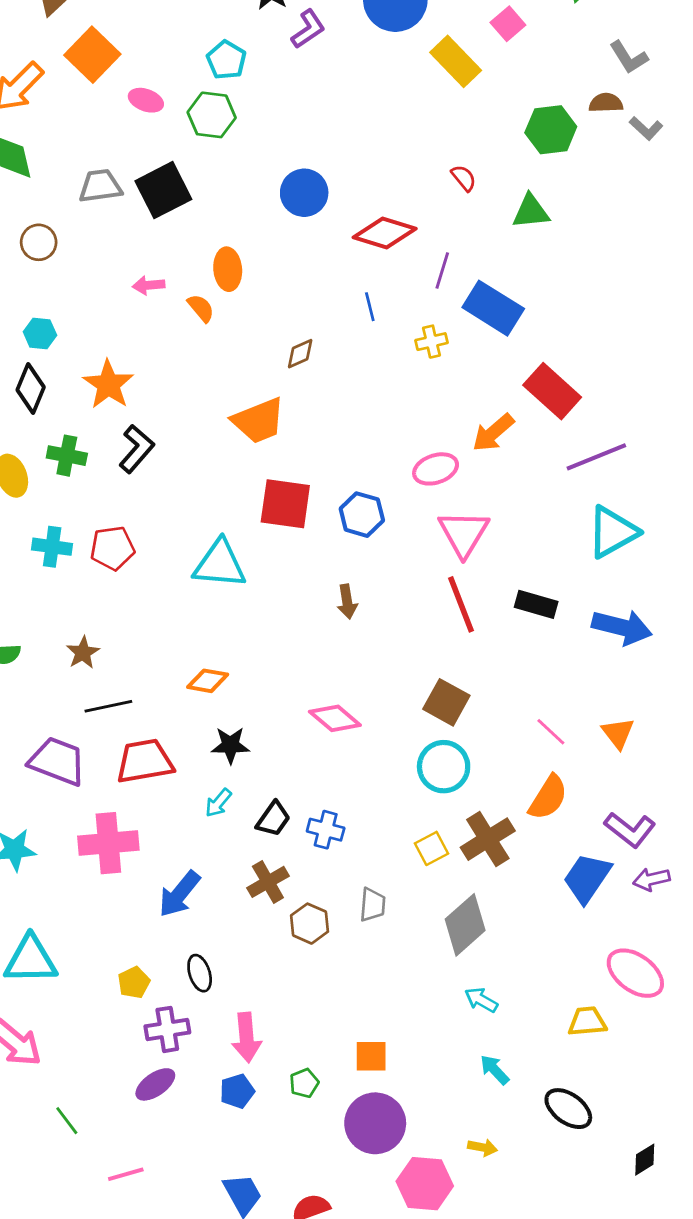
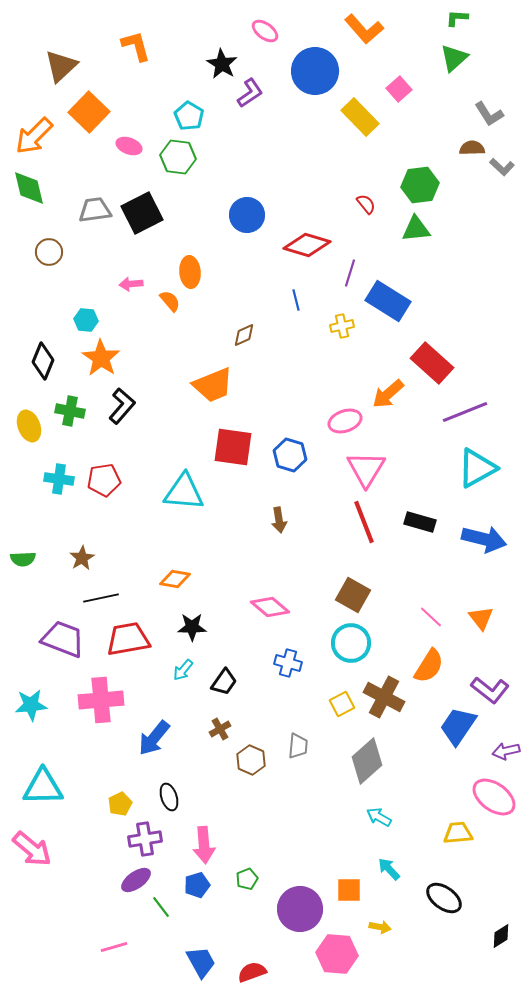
green hexagon: (551, 130) -> (420, 185), moved
cyan hexagon: (40, 334) -> (86, 320), moved
blue cross: (326, 830) -> (288, 663), moved
brown cross: (488, 839) -> (384, 697), turned -30
purple arrow: (651, 879) -> (506, 751), moved
brown cross: (268, 882) -> (220, 729), size x0.7
orange square: (371, 1056) -> (349, 890), moved
green line: (67, 1121) -> (161, 907), moved

